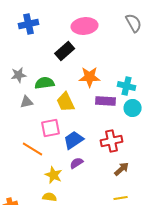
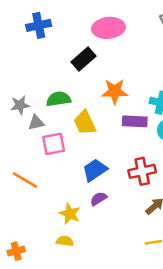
gray star: (19, 75) -> (20, 105), moved
pink square: (51, 128) -> (54, 144), moved
orange line: (33, 149) -> (25, 180), moved

